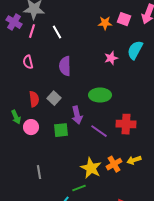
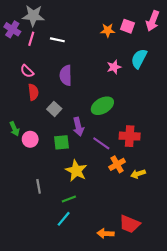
white line: (57, 32) -> (57, 40), turned -48
pink semicircle: (28, 62) -> (27, 71), turned -32
green ellipse: (100, 95) -> (102, 106), turned -30
red semicircle: (34, 99) -> (33, 92), moved
orange cross: (114, 164) -> (117, 164), moved
yellow star: (91, 168) -> (76, 171), moved
green line: (79, 188) -> (69, 199), moved

